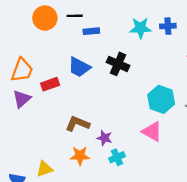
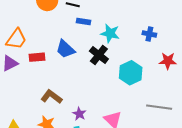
cyan star: (140, 28) -> (110, 33), moved
cyan hexagon: (161, 99) -> (131, 73), moved
purple star: (104, 138) -> (79, 114), moved

